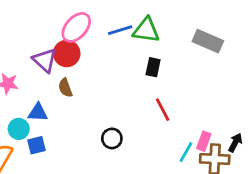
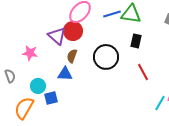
brown semicircle: (65, 88) -> (72, 56), turned 40
blue triangle: (38, 112) -> (65, 74), moved
black circle: (112, 138) -> (106, 57), moved, size x1.6

